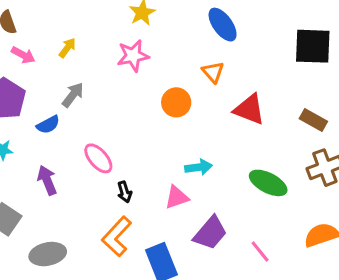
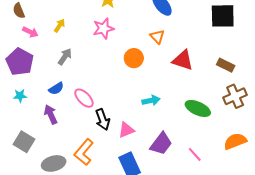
blue semicircle: (48, 125) -> (56, 88), moved
black arrow: (124, 192) -> (103, 119), size x1.5
pink triangle: (177, 197) -> (126, 130), moved
orange L-shape: (117, 237) -> (84, 152), moved

